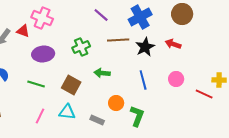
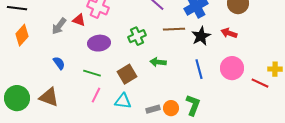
pink circle: (176, 79) -> (232, 68), size x1.5
brown square: (71, 85) -> (127, 74), turned 30
orange circle: (116, 103) -> (171, 108), moved
pink line: (40, 116) -> (96, 95), moved
gray rectangle: (97, 120) -> (153, 109), turned -40

